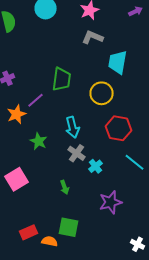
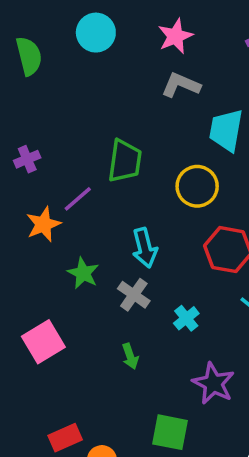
gray cross: (76, 153) -> (134, 295), moved
purple star: (110, 202) -> (213, 383), turned -30
green square: (68, 227) -> (170, 432), moved

